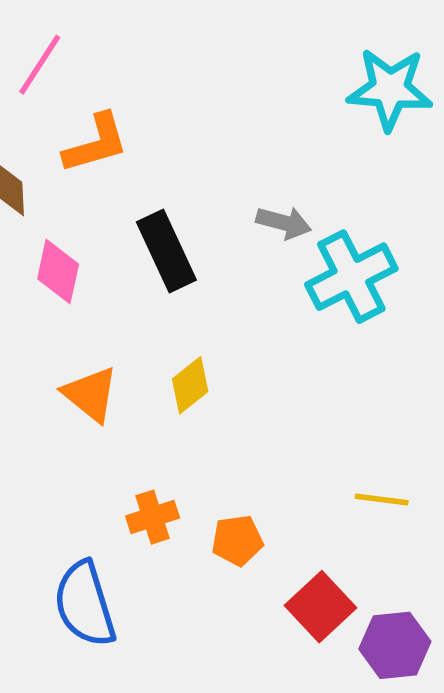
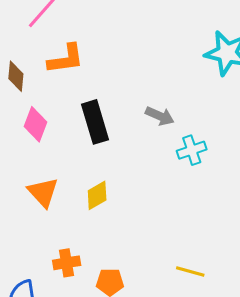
cyan cross: (351, 277) -> (192, 150), size x0.6

